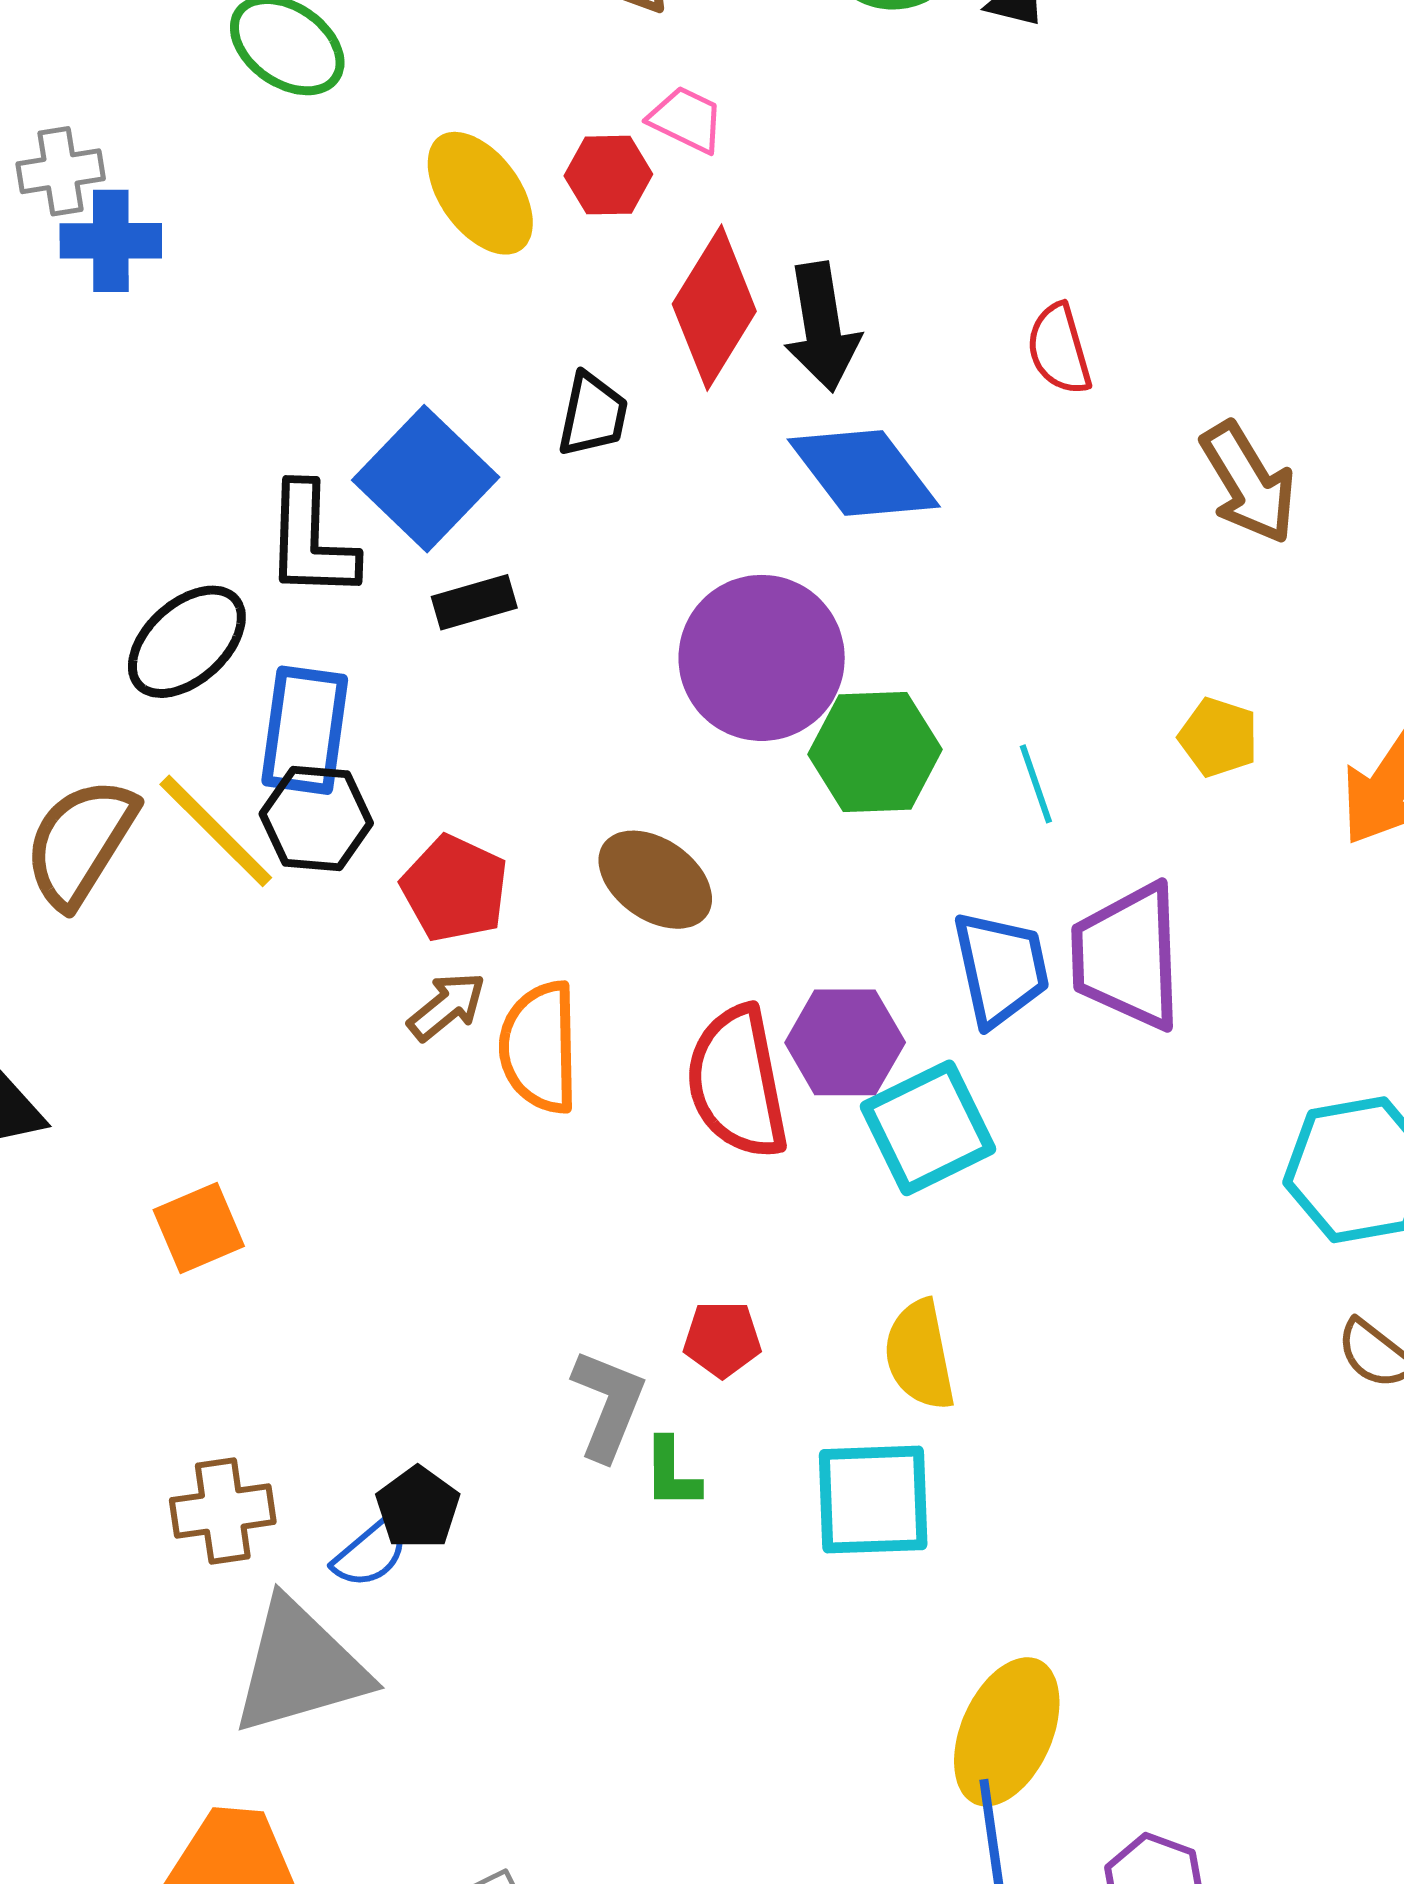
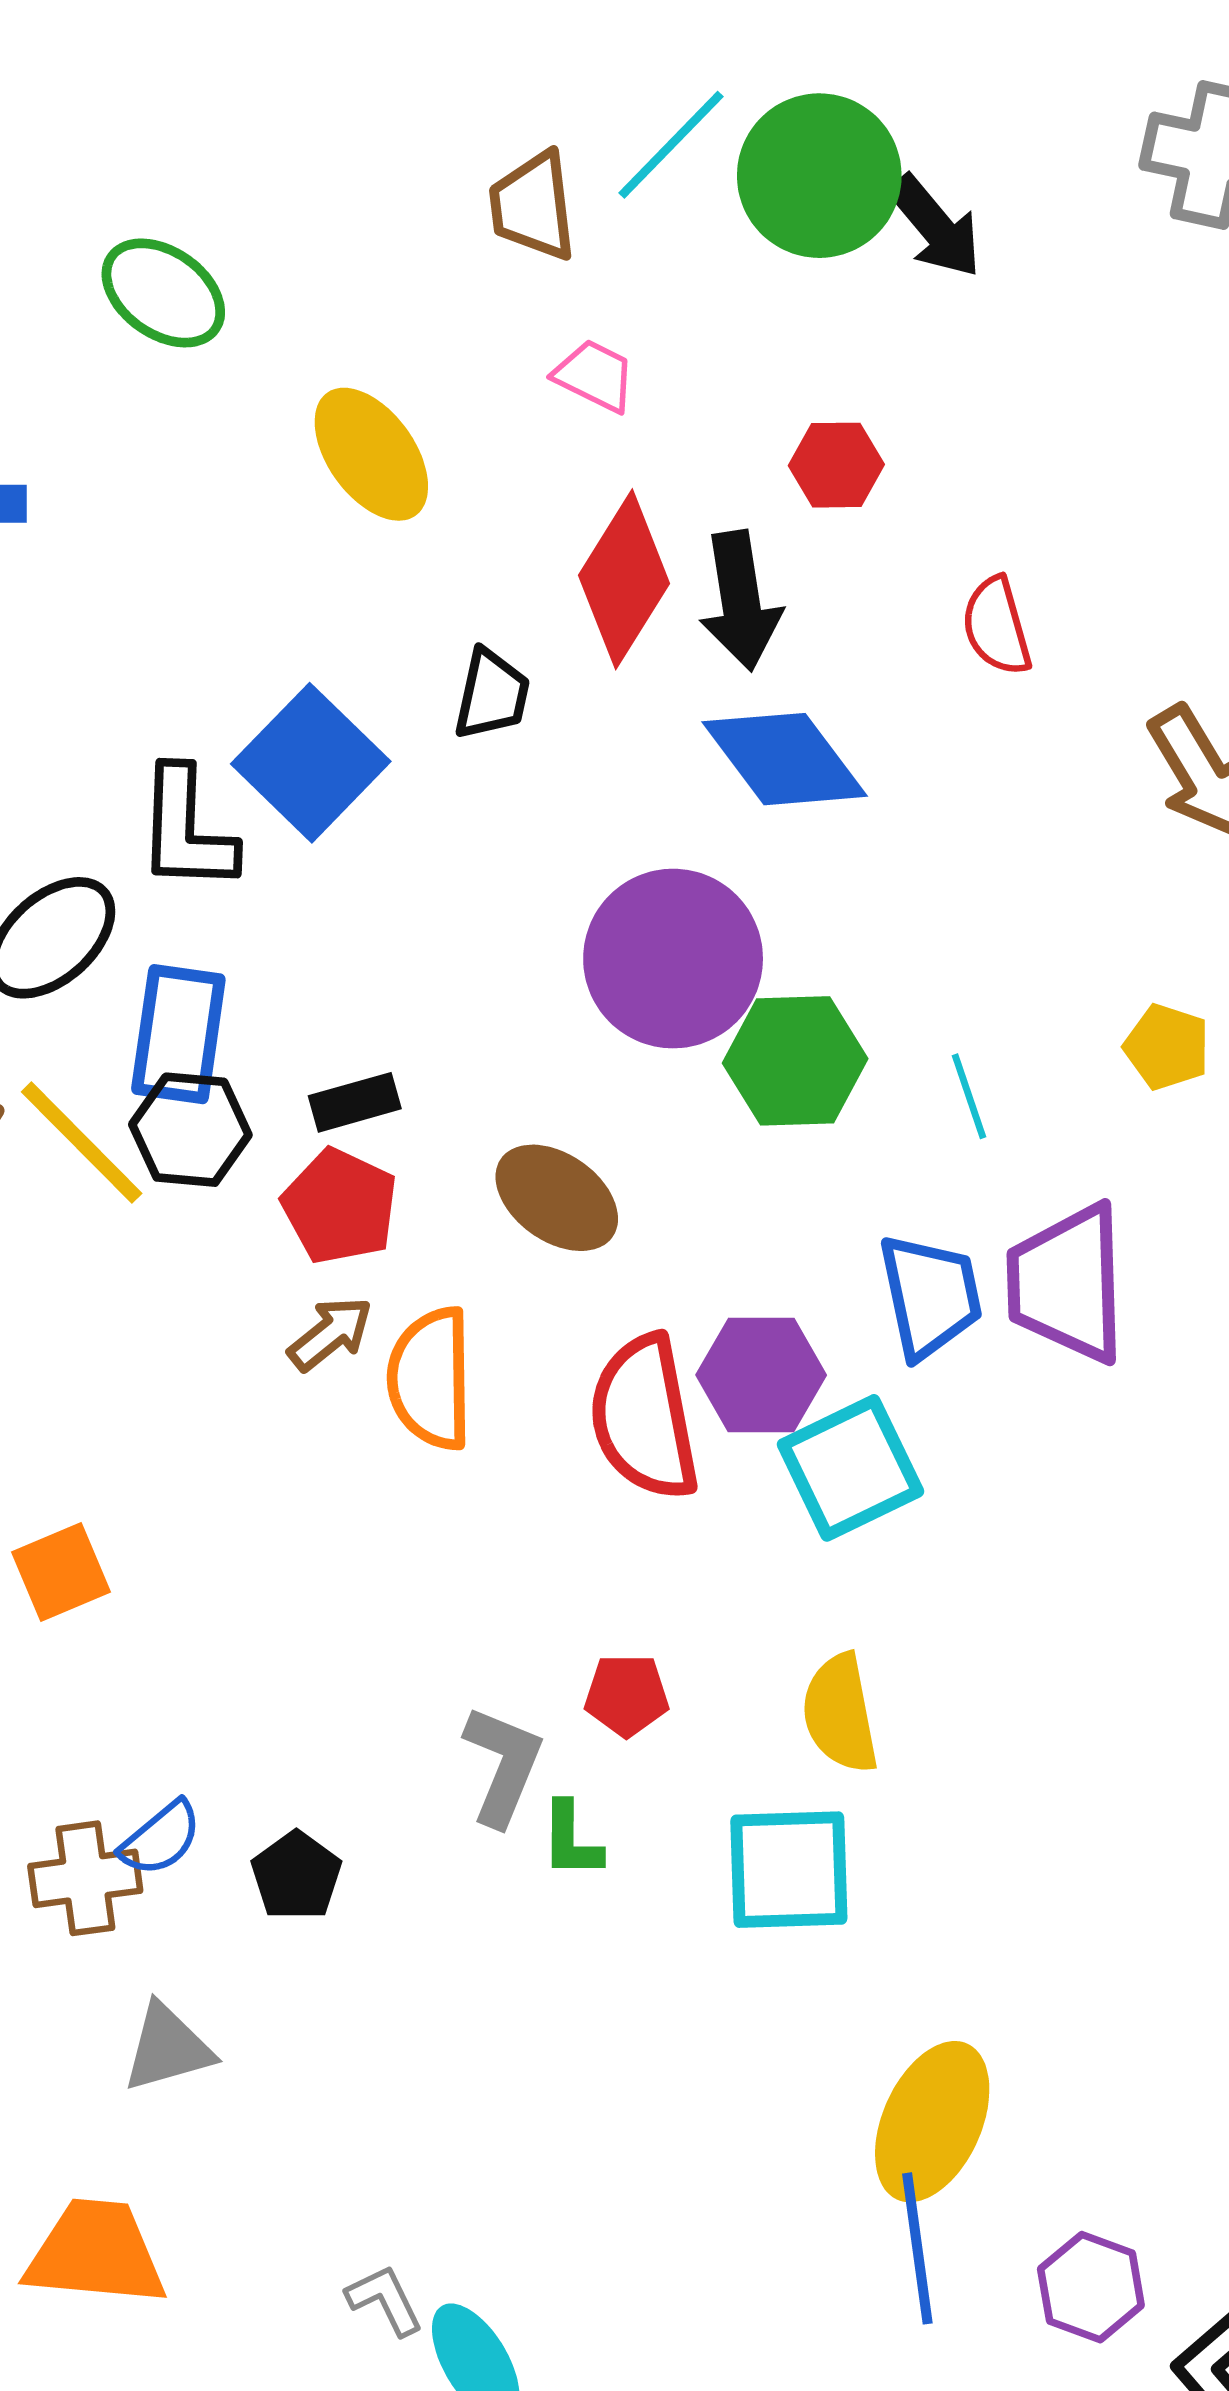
red hexagon: (608, 175) -> (836, 465), moved
black rectangle: (474, 602) -> (355, 1102), moved
blue semicircle: (371, 1553) -> (161, 1839), moved
gray triangle: (300, 1667) -> (168, 2048), size x0.6

